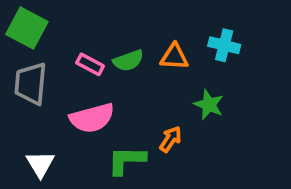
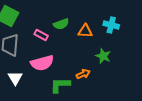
green semicircle: (128, 61) -> (61, 24), moved
orange arrow: (171, 139) -> (83, 74), turned 32
white triangle: (40, 164) -> (15, 78), moved

